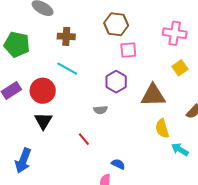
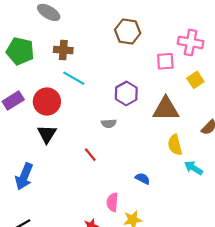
brown cross: (66, 36) -> (63, 50), moved
pink square: (128, 50) -> (165, 61), moved
blue semicircle: (118, 164) -> (143, 179), moved

